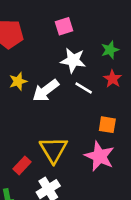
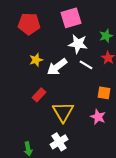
pink square: (64, 26) -> (71, 18), size x1.5
pink star: (99, 156) -> (98, 117), size x0.7
red rectangle: (22, 165) -> (39, 95), moved

